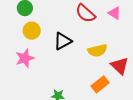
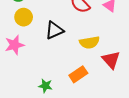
orange rectangle: (100, 84) -> (78, 74), moved

